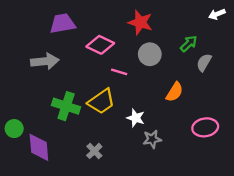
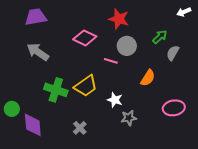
purple trapezoid: (63, 24) -> (36, 17), moved
gray arrow: (45, 61) -> (38, 52), turned -140
pink line: (119, 72) -> (111, 61), moved

